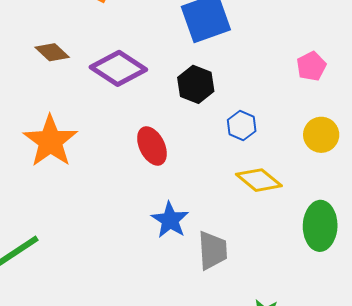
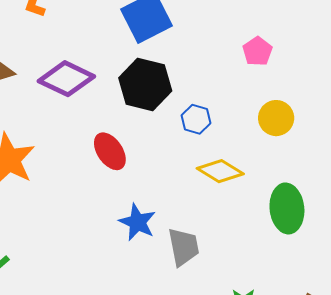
black hexagon: (196, 84) -> (145, 84), size x1.4

